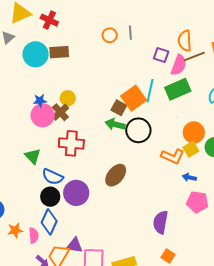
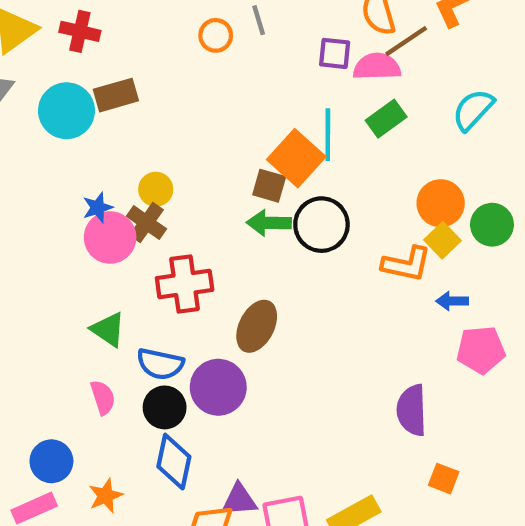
pink semicircle: (179, 65) -> (377, 67), turned -100
green rectangle: (178, 89) -> (386, 119), size x0.7
brown ellipse: (116, 175) -> (257, 326), moved
pink semicircle: (34, 235) -> (103, 397), moved

